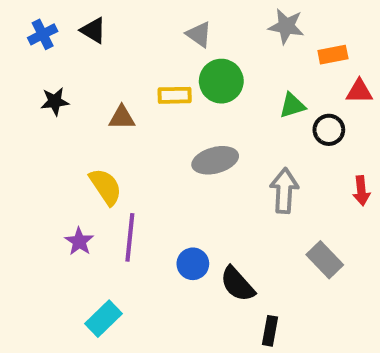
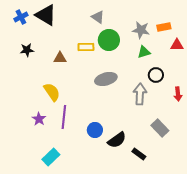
gray star: (286, 26) -> (141, 30), moved
black triangle: (93, 30) -> (46, 15), size x1.6
black circle: (329, 130) -> (156, 75), moved
black semicircle: (238, 284) -> (117, 140), turned -84
black rectangle: (270, 331) -> (139, 154), moved, turned -64

